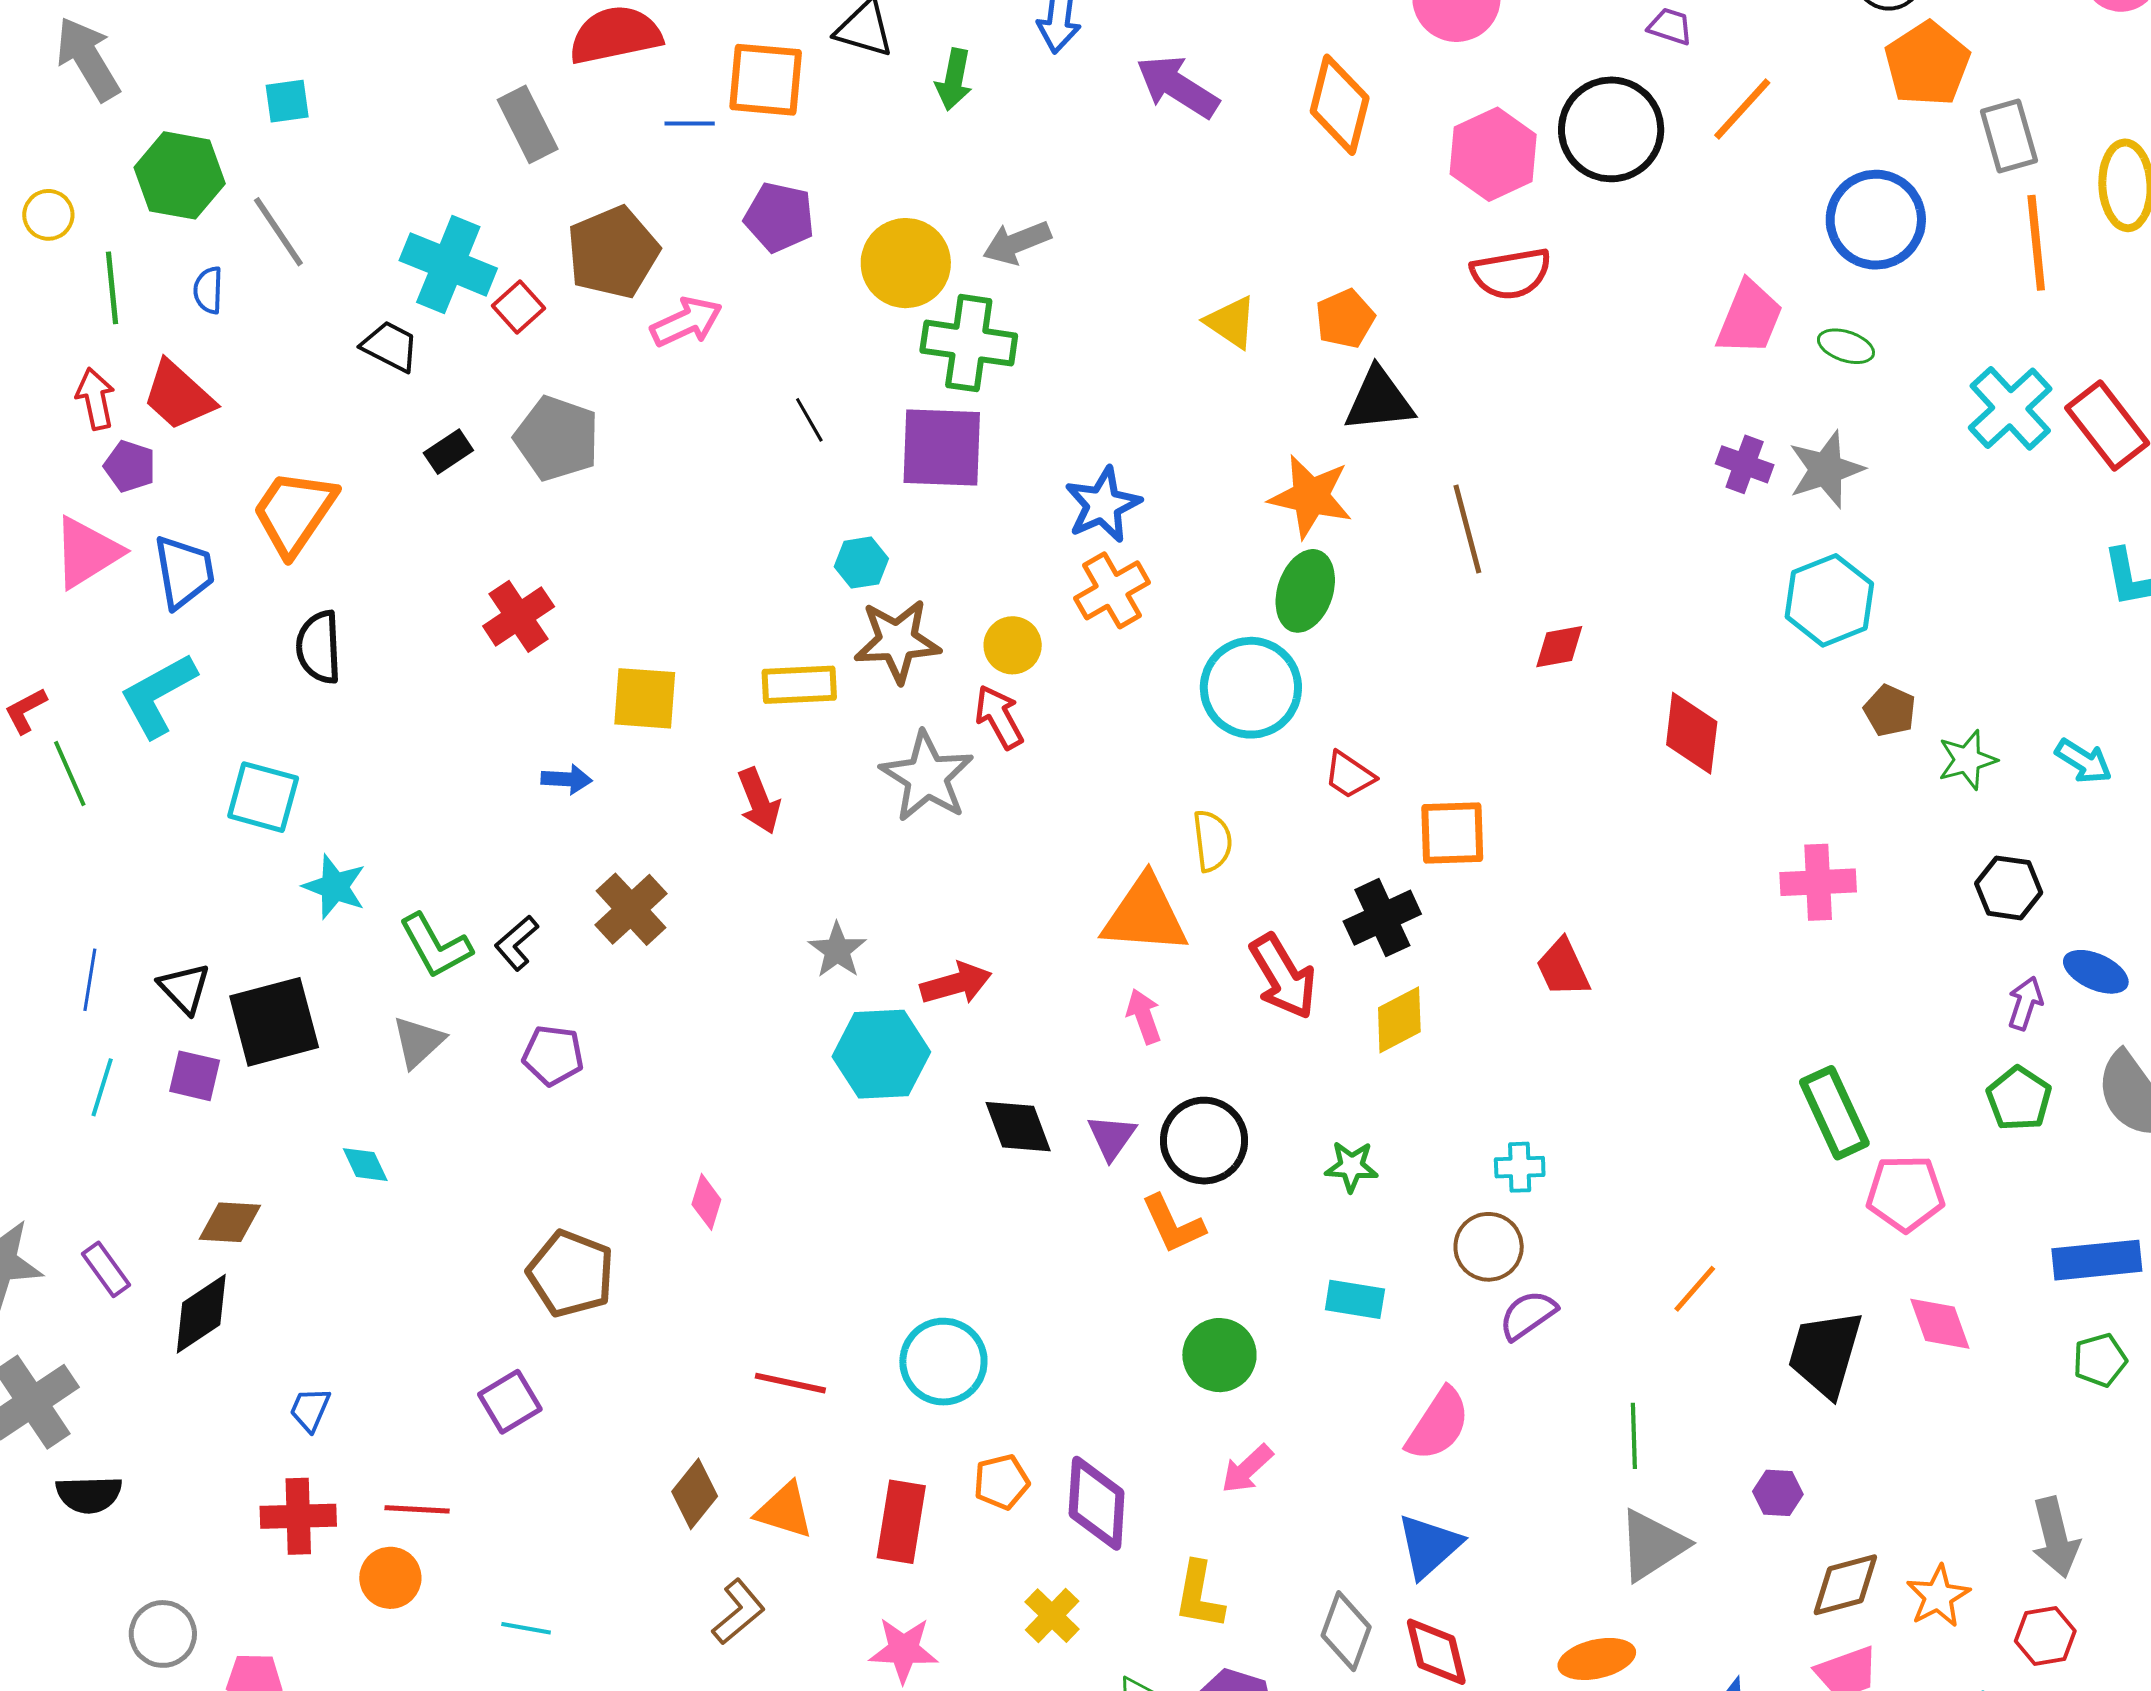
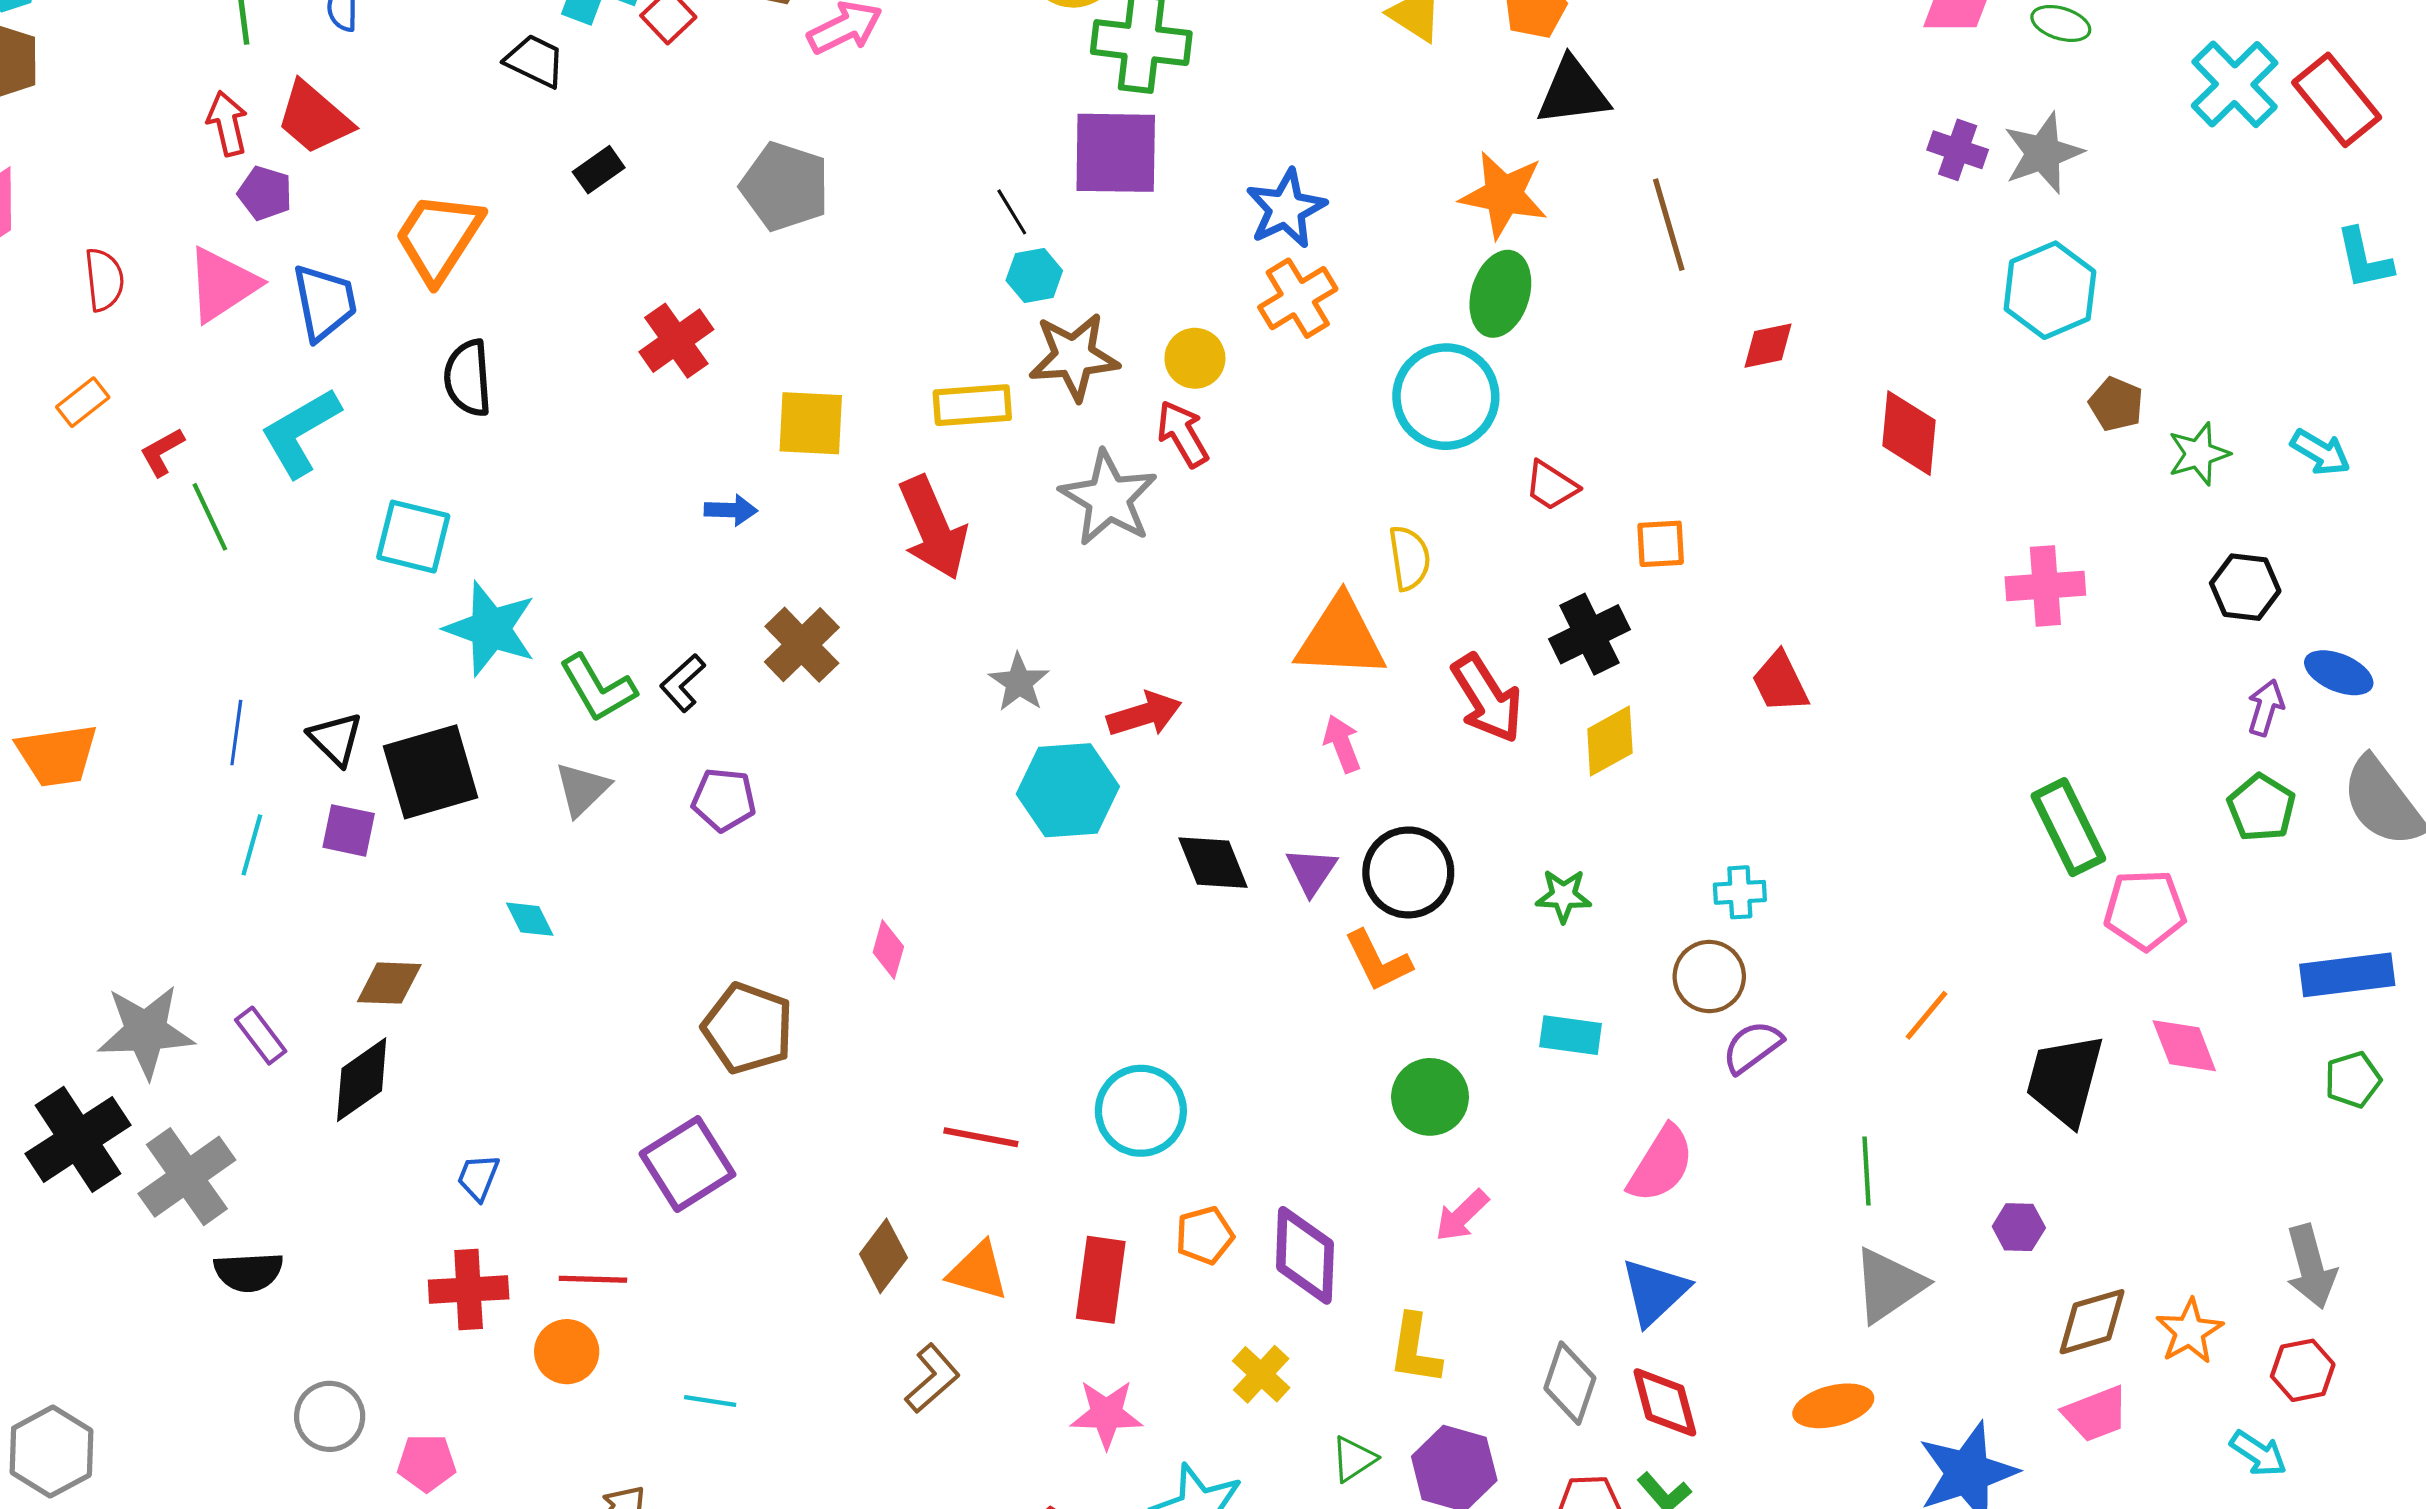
black line: (809, 420) -> (1012, 212), moved
gray pentagon: (557, 438) -> (785, 187), moved
red arrow: (759, 801) -> (933, 528), size x1.5
orange square: (1452, 833) -> (1661, 544), size x0.7
cyan star: (335, 887) -> (490, 629), size x1.4
purple square: (510, 1402) -> (687, 1164), size x1.4

